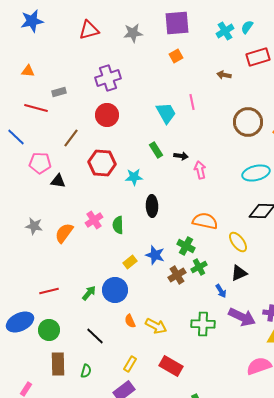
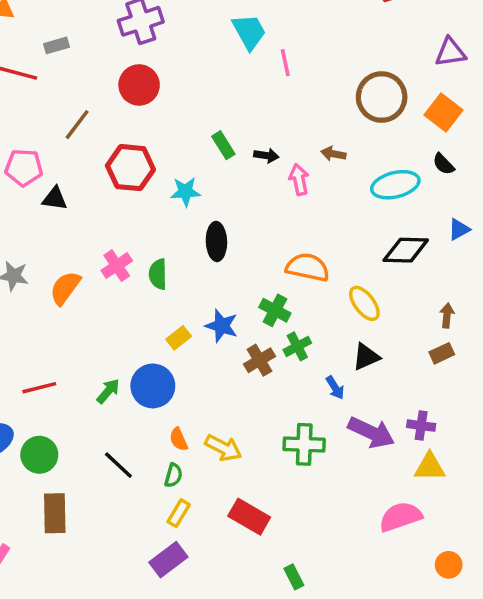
brown arrow: (224, 75) -> (333, 154), moved
cyan trapezoid: (166, 113) -> (249, 32), moved
green semicircle: (86, 371) -> (173, 475), moved

